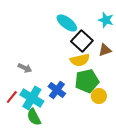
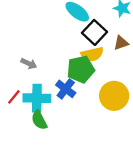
green pentagon: (87, 81) -> (81, 69), moved
yellow circle: (99, 96) -> (114, 96), size x1.6
cyan cross: (32, 98) -> (37, 98), turned -30

